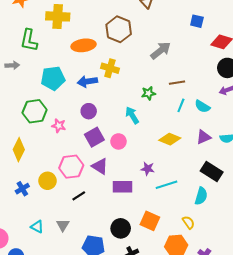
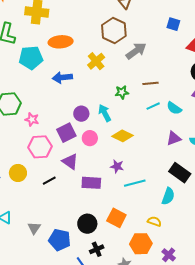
brown hexagon: (119, 29) -> (114, 30), moved
yellow cross: (110, 68) -> (96, 61), moved, turned 30
cyan pentagon: (53, 78) -> (31, 58), moved
cyan line: (181, 105) -> (153, 106), turned 40
purple circle: (89, 111) -> (81, 114), moved
yellow diamond: (170, 139) -> (123, 136), moved
pink hexagon: (71, 167) -> (40, 147), moved
black line: (79, 196) -> (49, 181), moved
yellow semicircle: (189, 222) -> (154, 221), turned -40
gray triangle: (63, 225) -> (34, 228), moved

